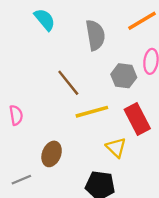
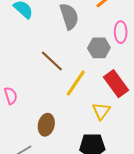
yellow line: (92, 112) -> (76, 83), turned -32
yellow triangle: (116, 147) -> (101, 111), turned 30

